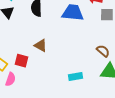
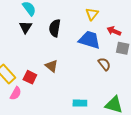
brown semicircle: (103, 51) -> (104, 64), moved

